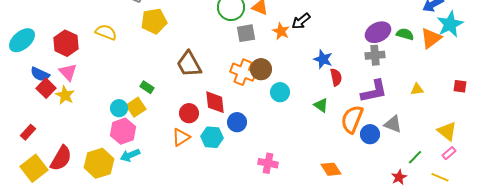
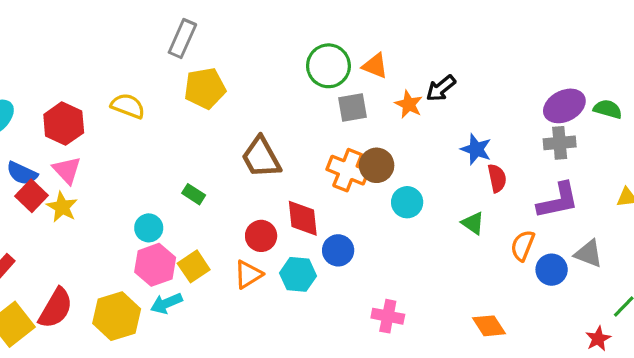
yellow square: (136, 107) -> (194, 266), moved
orange semicircle: (352, 119) -> (523, 246), size x0.7

